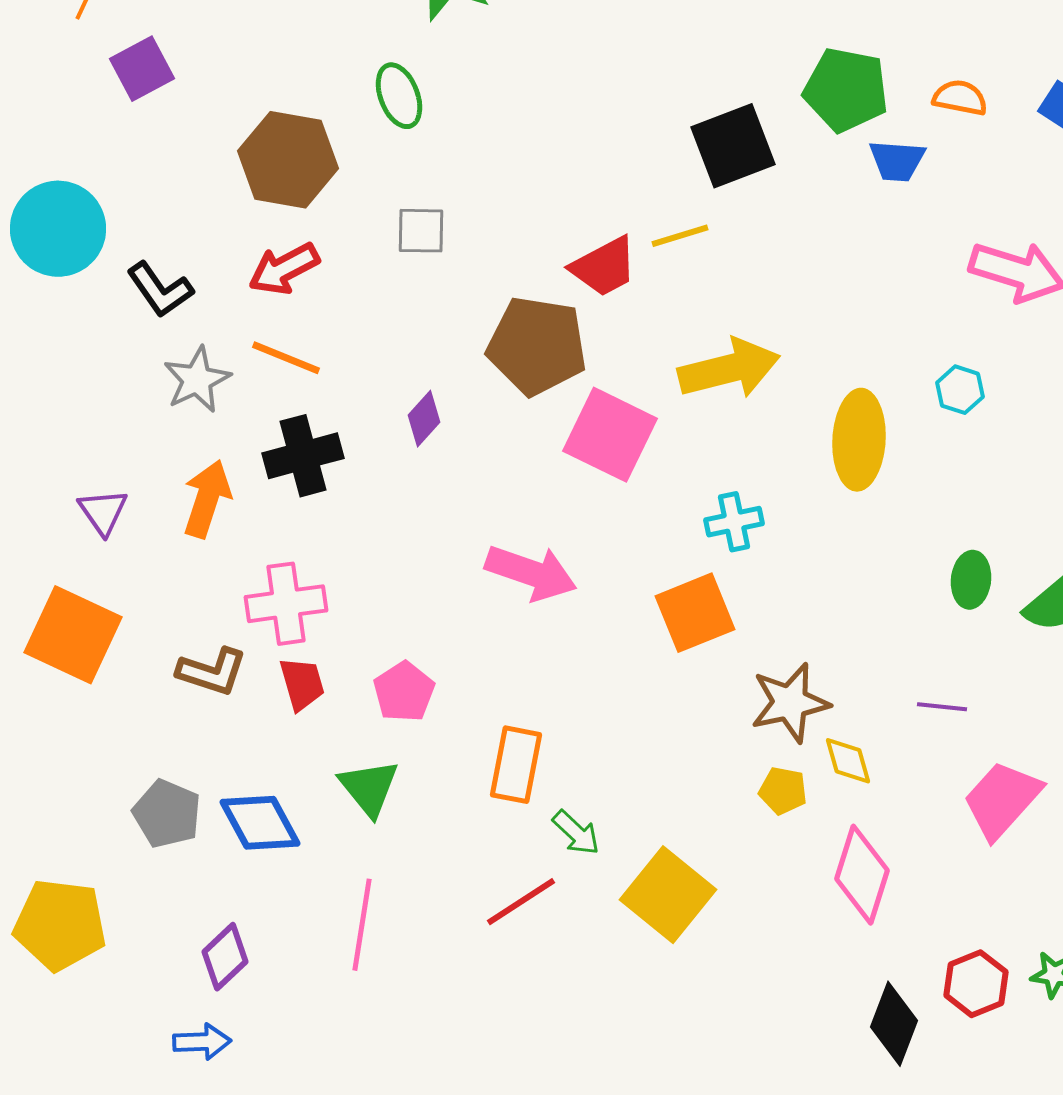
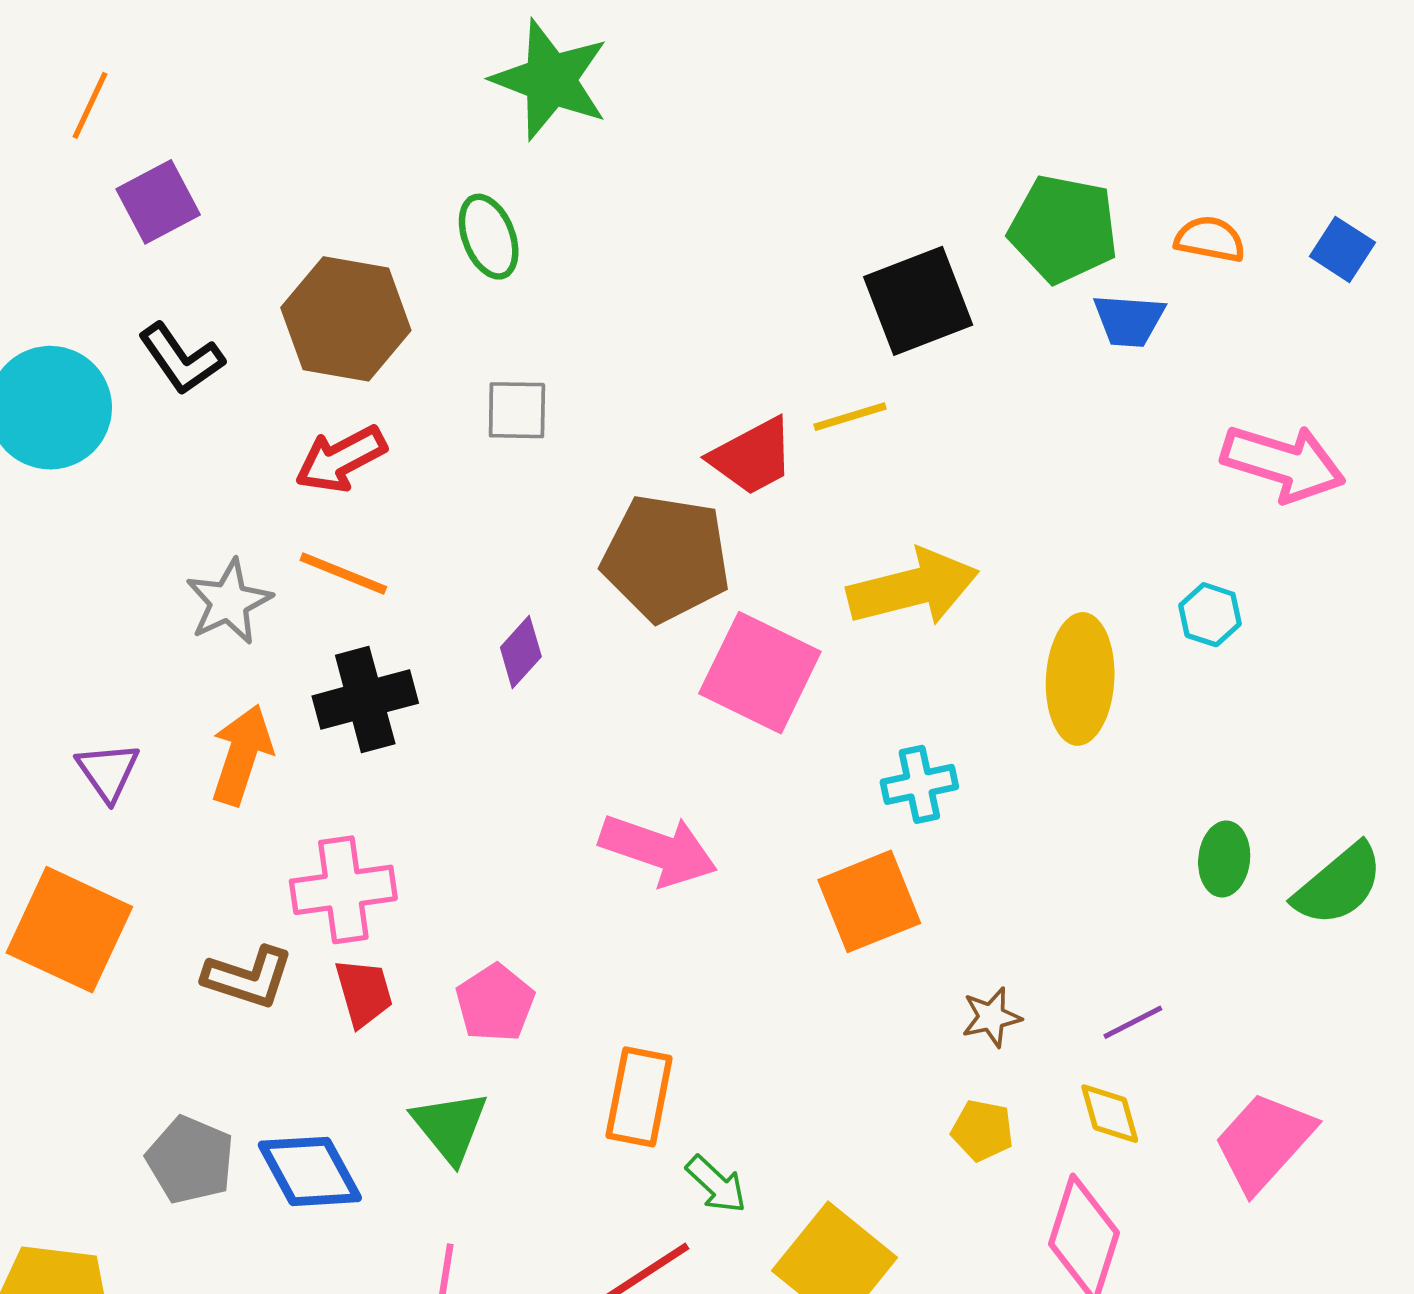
black L-shape: (160, 290) -> (181, 359), moved
brown star: (790, 703) -> (991, 1017), size x0.6
purple line: (942, 707) -> (1133, 1022), moved, turned -33
yellow diamond: (848, 761) -> (1110, 1114), moved

